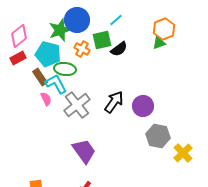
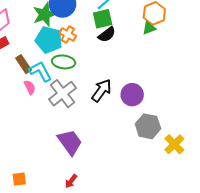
green square: (102, 40) -> (103, 19), moved
cyan pentagon: (48, 54) -> (49, 40), moved
green ellipse: (65, 69) -> (64, 62), moved

